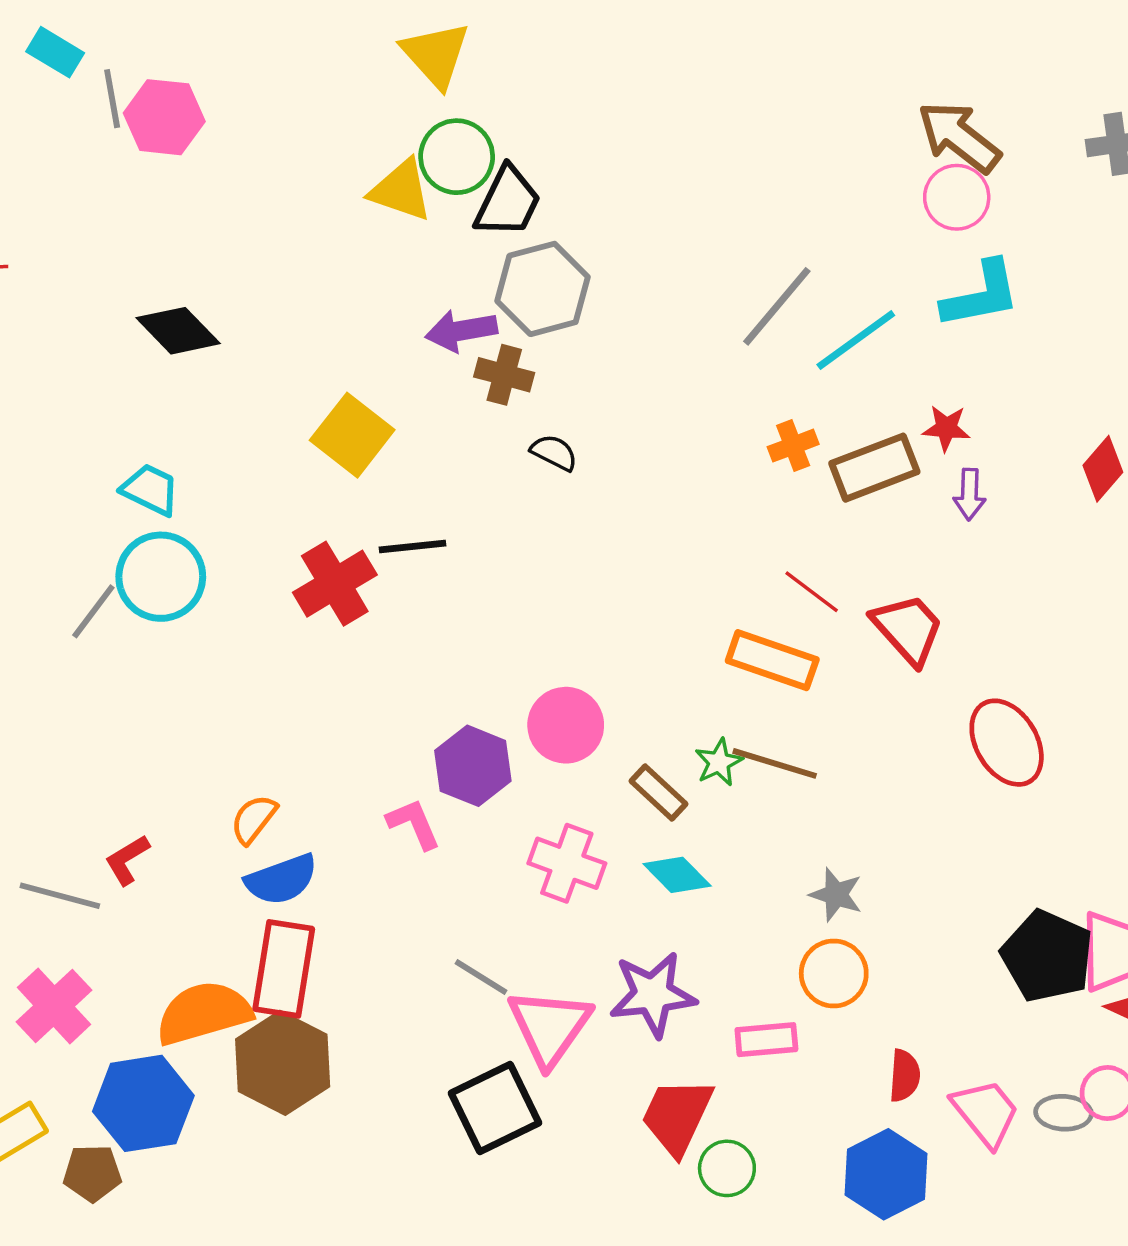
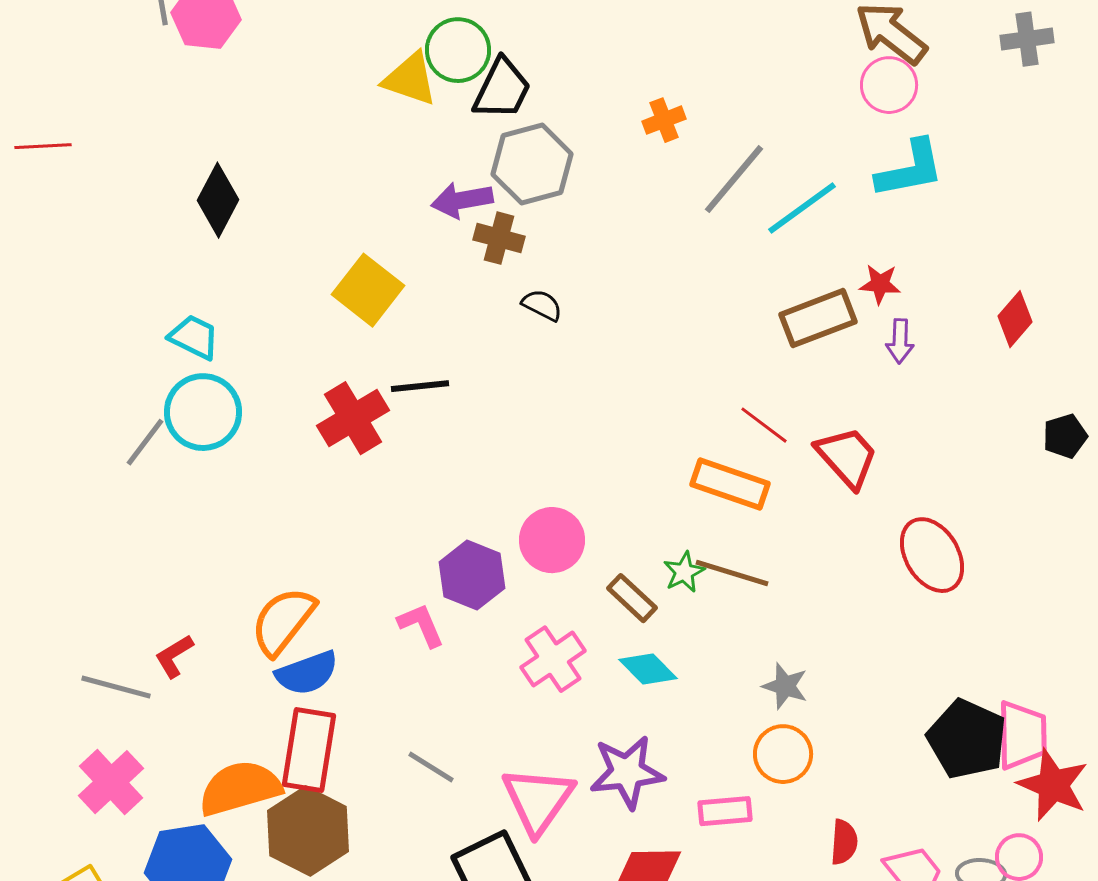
black diamond: (178, 331) -> (218, 200), turned 72
orange cross: (793, 446) -> (664, 120), moved
orange semicircle: (254, 819) -> (283, 621), size x1.6
pink cross: (567, 863) -> (553, 659), turned 36
gray line: (481, 977) -> (431, 767), moved

